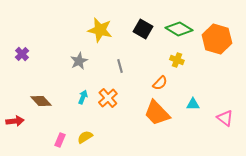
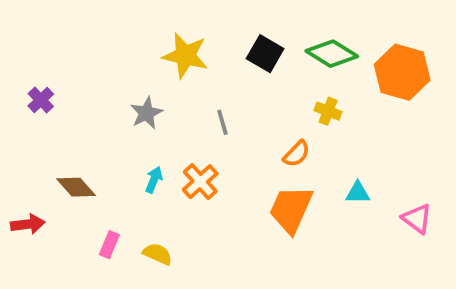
orange trapezoid: (157, 113) -> (291, 209), turned 68
yellow semicircle: (85, 137) -> (158, 254), turned 56
pink rectangle: (60, 140) -> (109, 245), moved

